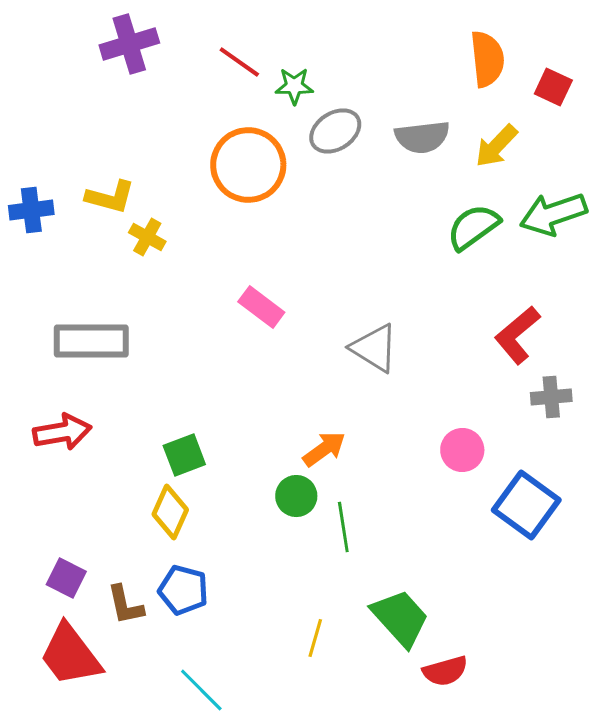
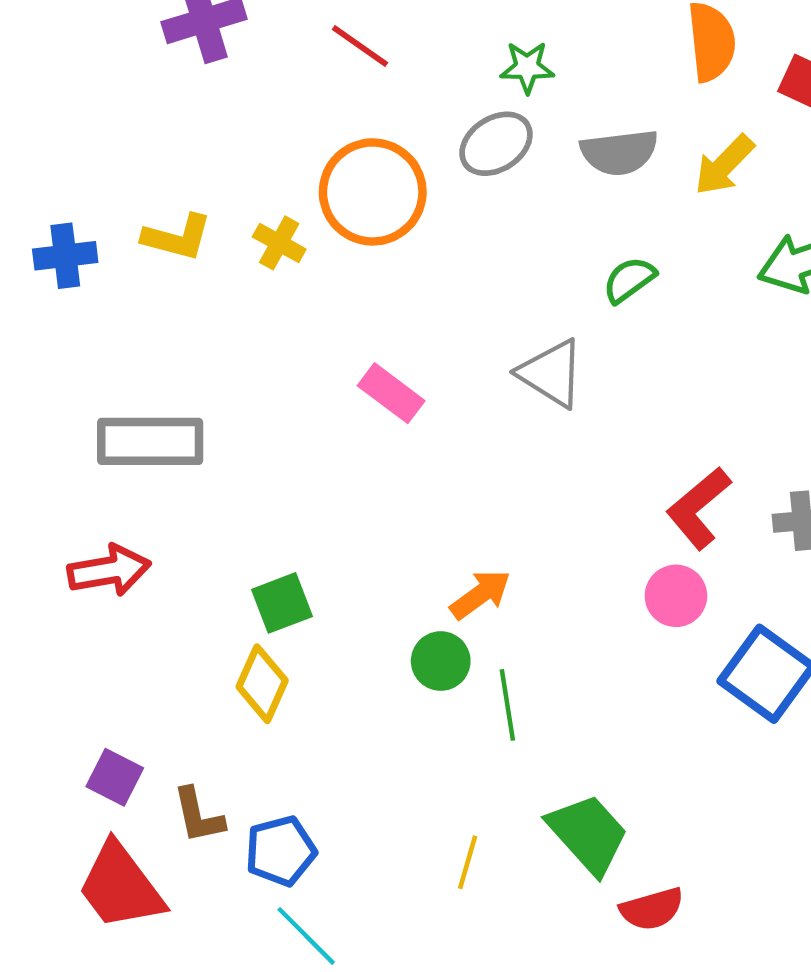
green star: (294, 86) -> (527, 67), moved
green semicircle: (473, 227) -> (629, 280), moved, size x0.7
yellow cross: (147, 237) -> (279, 243), moved
red L-shape: (517, 335) -> (699, 508), moved
gray triangle: (374, 348) -> (551, 373), moved
blue pentagon: (183, 590) -> (281, 851), moved, turned -30

